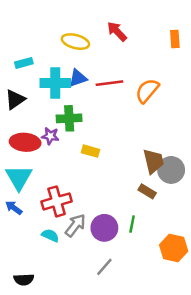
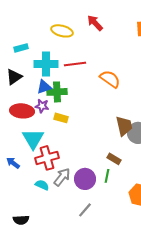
blue triangle: (78, 78) -> (44, 87), moved
red line: (109, 83) -> (75, 64), moved
orange semicircle: (147, 91) -> (110, 79), moved, turned 85
yellow rectangle: (91, 151) -> (61, 118), moved
cyan triangle: (19, 177) -> (33, 139), moved
brown rectangle: (147, 191) -> (114, 159), moved

